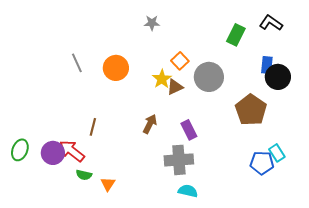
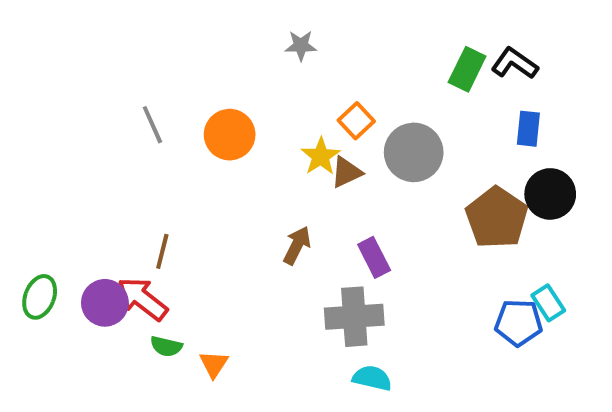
black L-shape: (271, 23) -> (515, 63), moved
black circle: (278, 77) -> (550, 194), moved
brown line: (93, 127) -> (162, 251), moved

